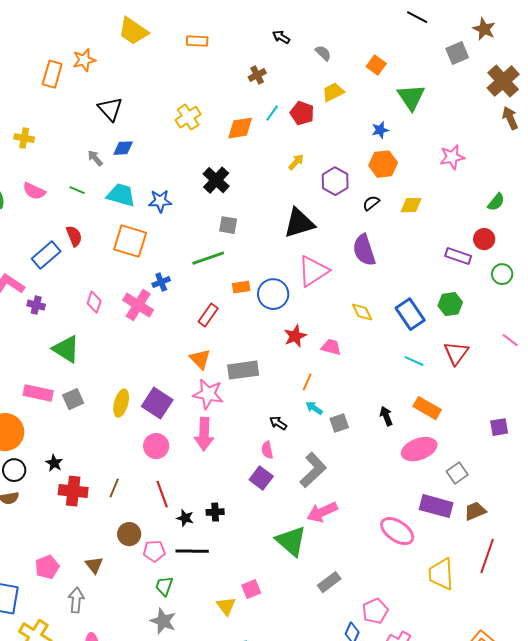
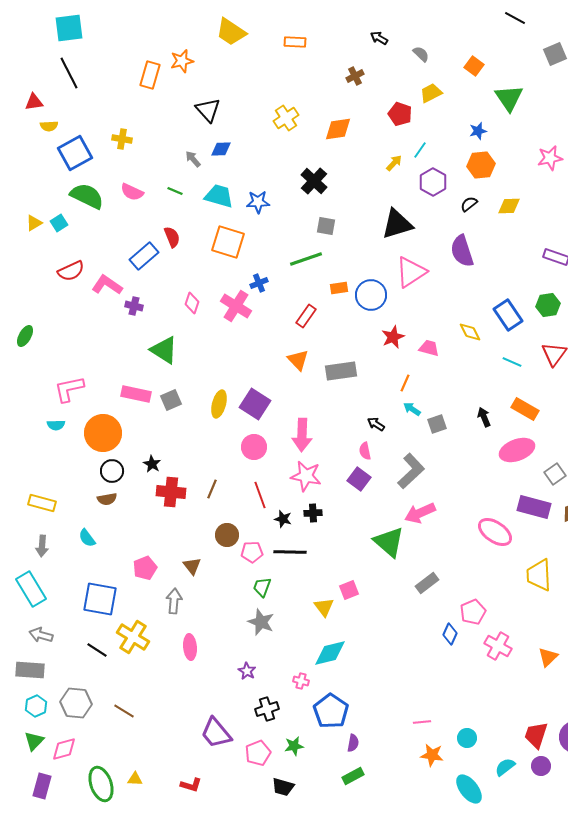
cyan line: (272, 113) -> (420, 150), moved
yellow diamond: (362, 312) -> (470, 332), moved
pink star: (208, 394) -> (306, 476), moved

